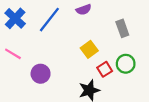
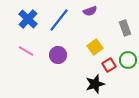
purple circle: (41, 74) -> (58, 55), moved

